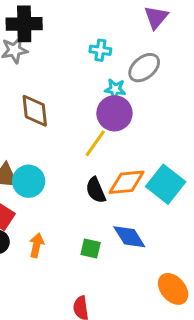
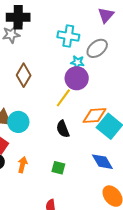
cyan cross: (100, 50) -> (68, 36), size x1.5
brown diamond: (35, 111) -> (24, 75), turned 35
orange diamond: (127, 182) -> (95, 116), moved
blue diamond: (129, 237) -> (102, 162), moved

